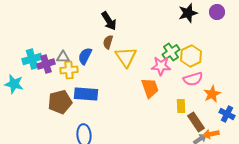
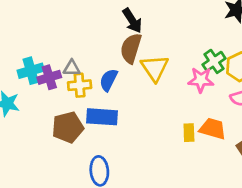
brown semicircle: (108, 42) -> (131, 48), size x1.6
blue semicircle: (85, 56) -> (109, 80), moved
orange trapezoid: (150, 88) -> (213, 129), moved, turned -55
yellow rectangle: (181, 106) -> (189, 133), moved

